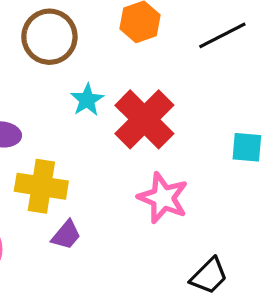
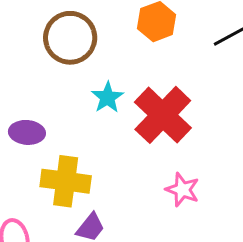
pink star: (163, 198) -> (182, 190), size x0.7

